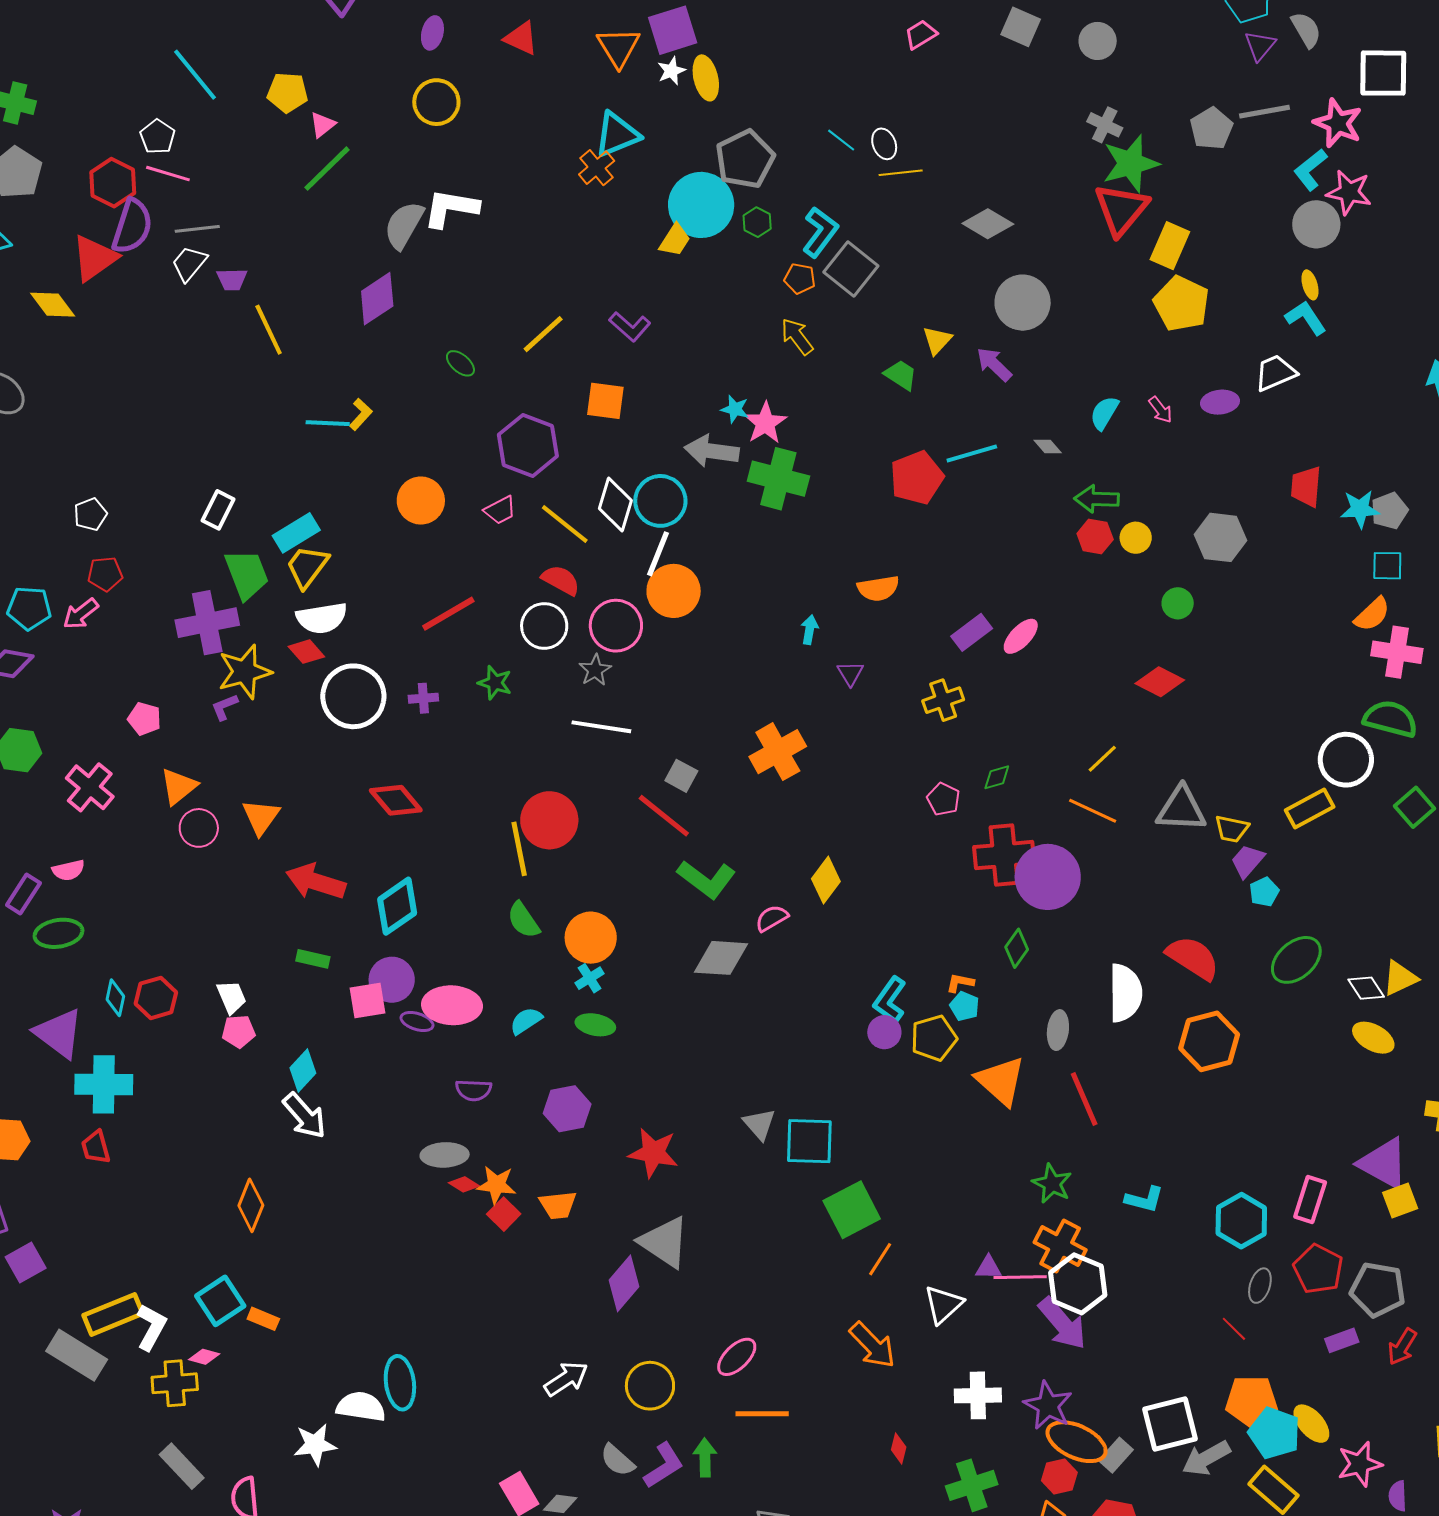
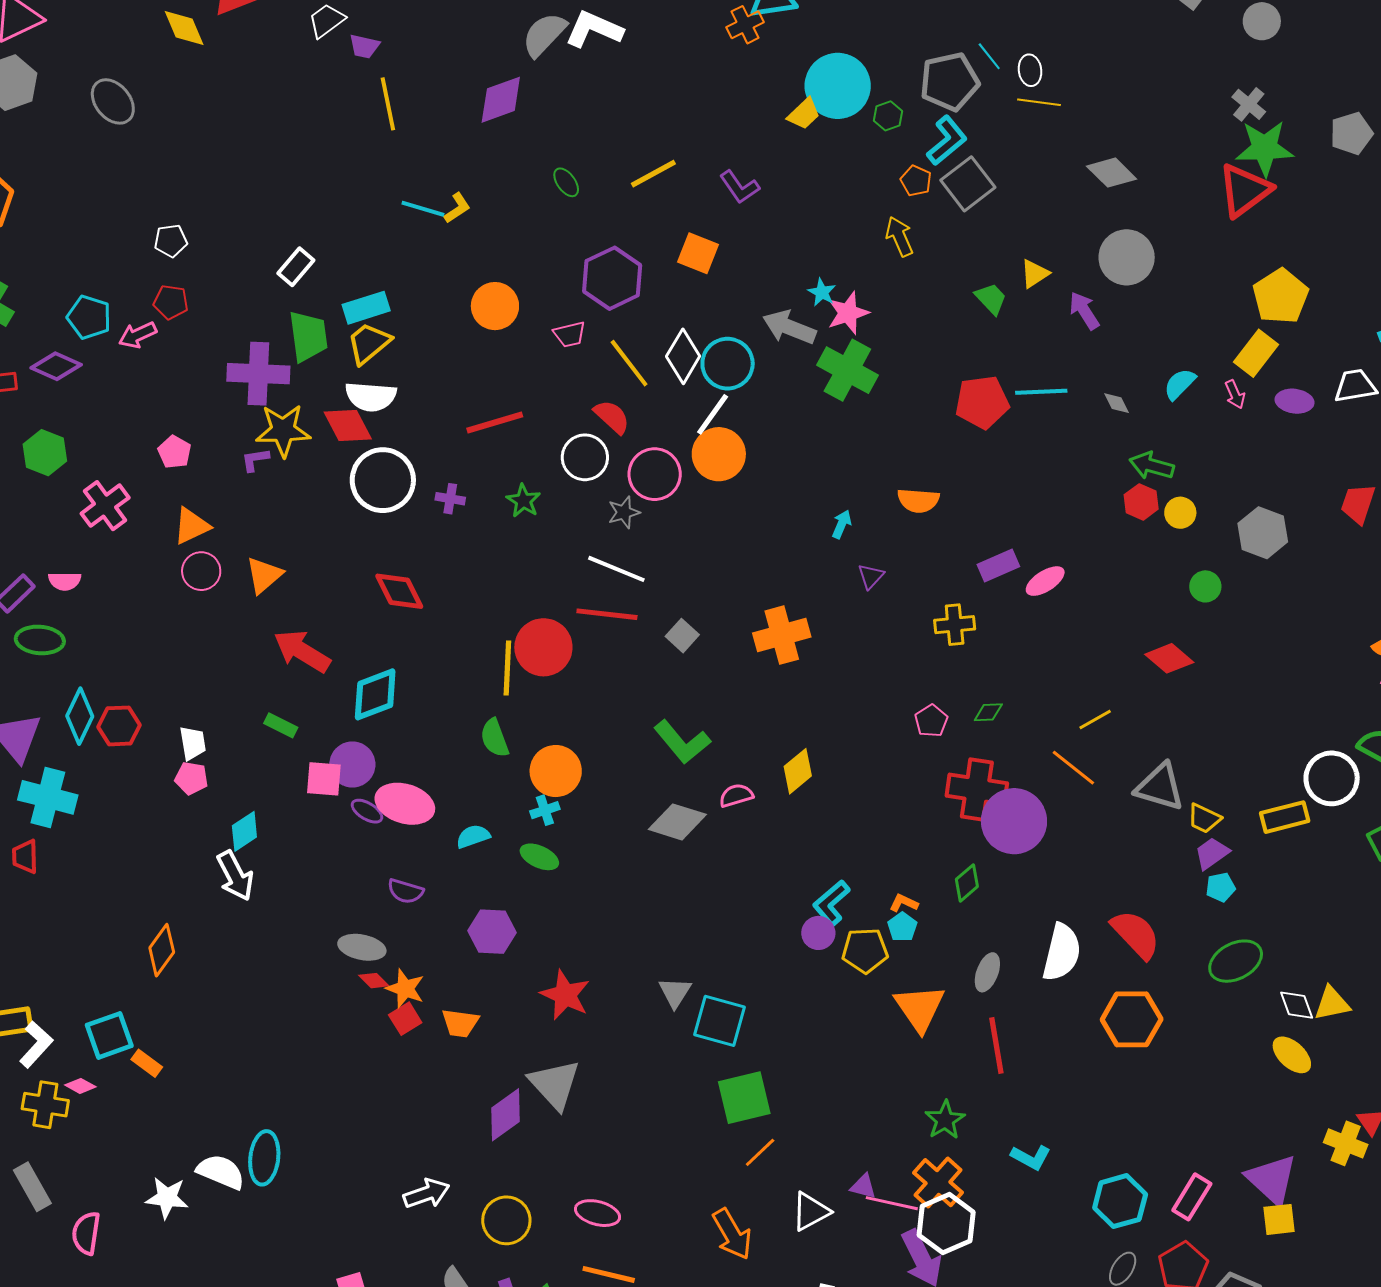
gray pentagon: (745, 159) -> (950, 82), moved
yellow rectangle: (1170, 246) -> (1256, 353), moved
red diamond: (306, 652) -> (348, 426), size x1.4
red line: (664, 816) -> (607, 614), moved, turned -46
cyan diamond: (115, 998) -> (80, 716), size x1.5
pink ellipse: (737, 1357) -> (598, 1213), turned 45

